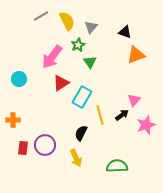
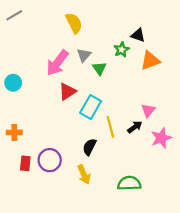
gray line: (41, 16) -> (14, 15), moved
gray triangle: (91, 27) -> (84, 55), moved
green star: (78, 45) -> (122, 50), moved
cyan circle: (19, 79) -> (13, 83), moved

